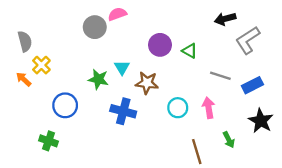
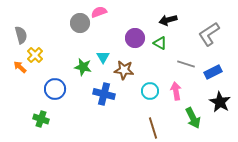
black arrow: (225, 19) -> (168, 20), moved
green arrow: (229, 140) -> (193, 118), size x1.5
brown line: (197, 152) -> (153, 128), moved

